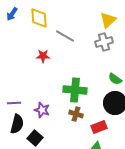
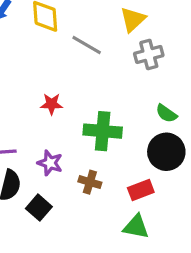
yellow triangle: (108, 20) -> (133, 19), moved
red star: (43, 56) -> (52, 104), moved
brown cross: (76, 114) -> (90, 182), moved

